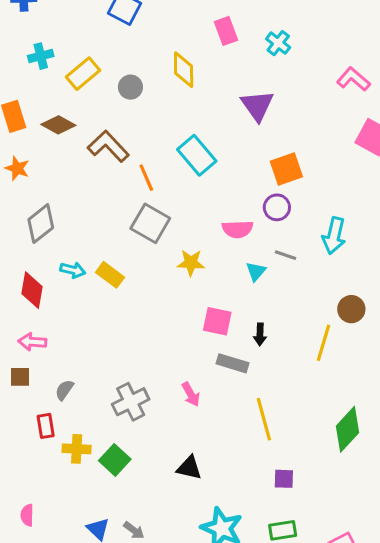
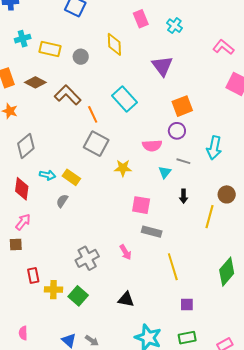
yellow rectangle: (83, 74) -> (50, 49), turned 55
black arrow: (260, 334) -> (184, 196), moved
pink arrow: (32, 342) -> (23, 222), turned 126
gray semicircle: (64, 390) -> (62, 201), moved

